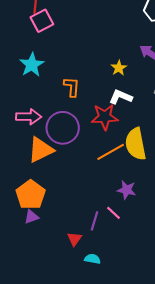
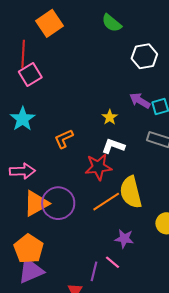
orange L-shape: (72, 87) -> (64, 139), turned -115
purple circle: (63, 128) -> (58, 203), moved
purple triangle: (32, 217) -> (31, 271), size x1.8

